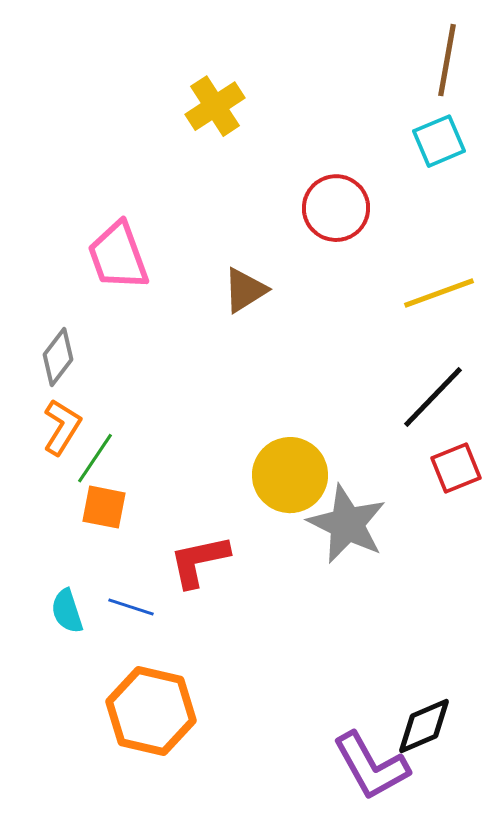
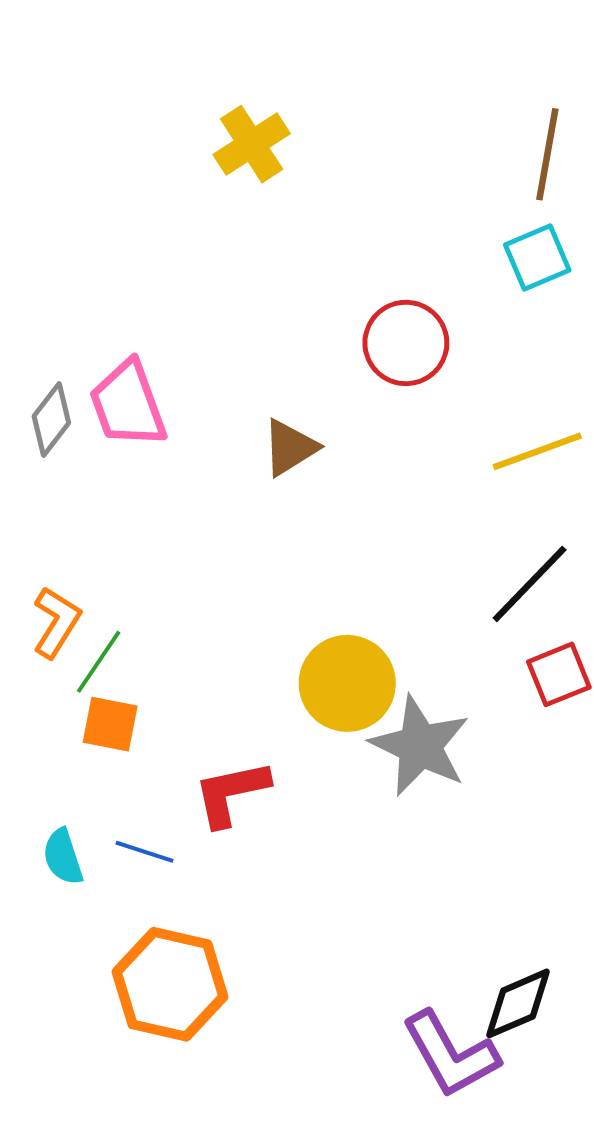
yellow cross: (215, 106) -> (252, 144), moved
gray diamond: (58, 357) -> (51, 419), moved

